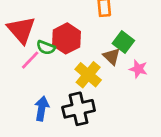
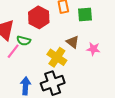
red hexagon: (66, 38) -> (39, 17), moved
green square: (123, 42) -> (85, 15), moved, turned -35

